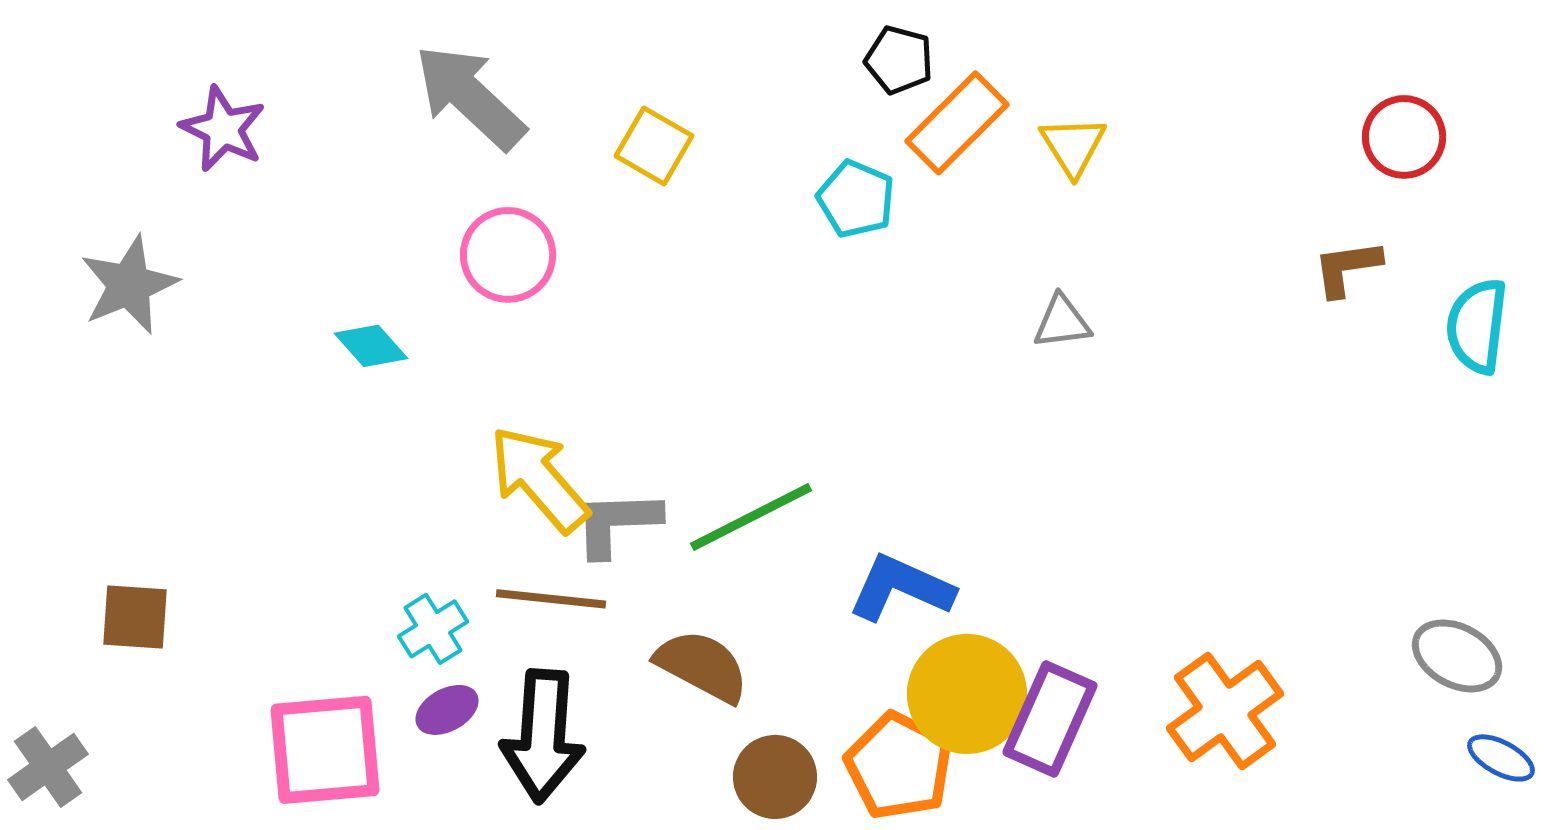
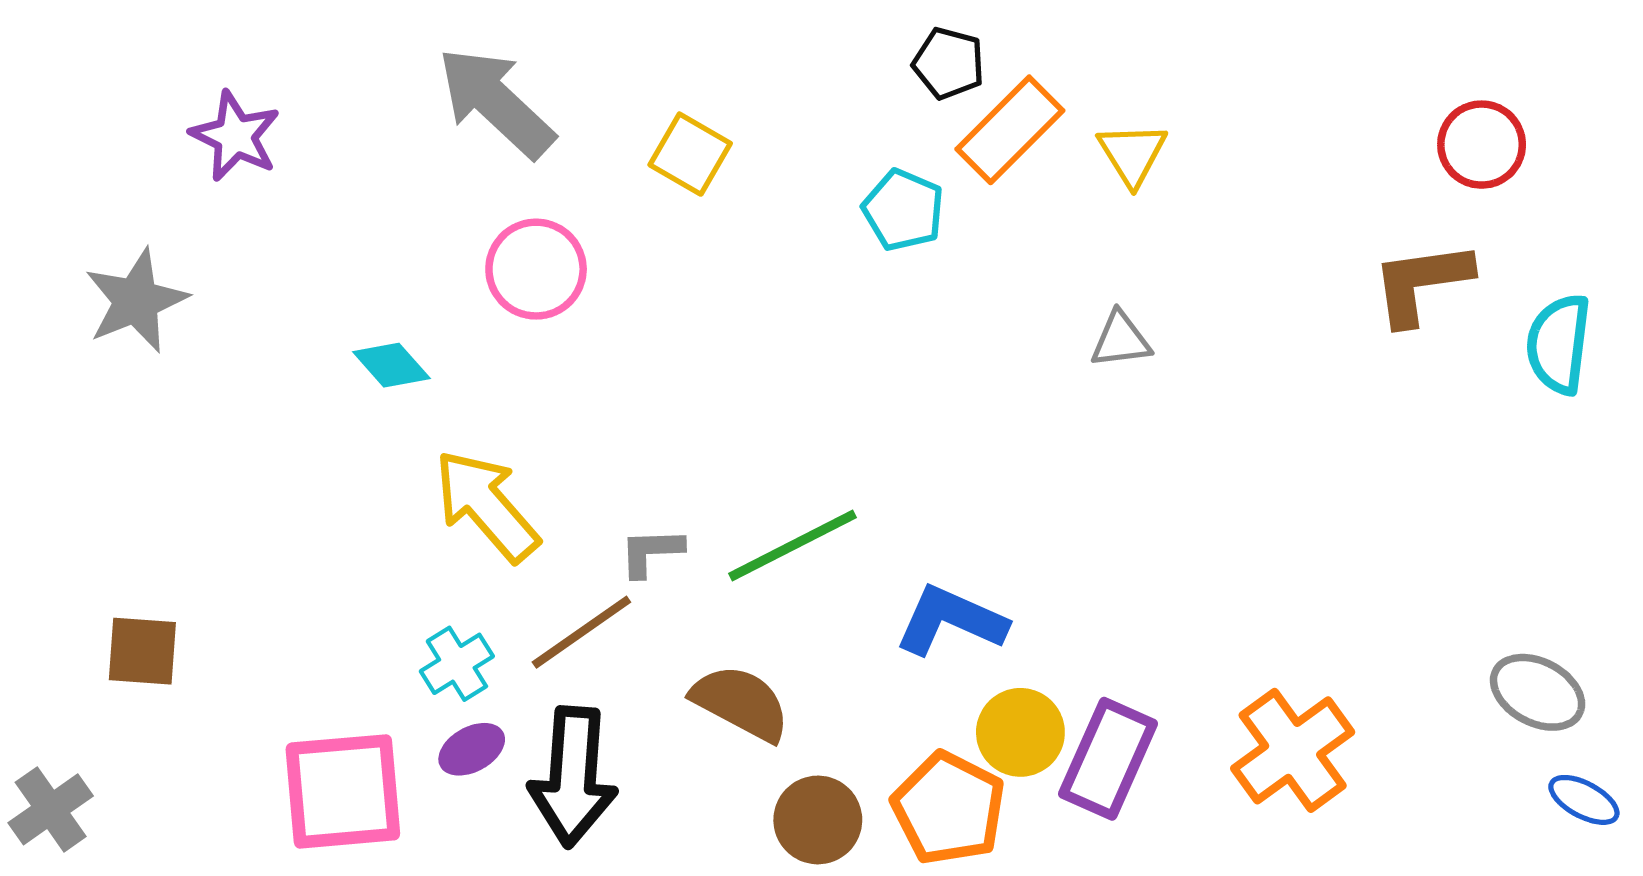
brown L-shape: (1347, 268) -> (1421, 283), size x1.4
yellow arrow: (539, 479) -> (486, 505), moved
gray L-shape: (617, 523) -> (651, 552), size x0.7
brown line: (551, 599) -> (581, 632), turned -41
yellow circle: (967, 694) -> (1020, 732), size x0.7

